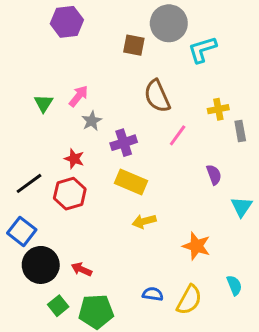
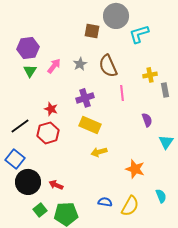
purple hexagon: (67, 22) -> (28, 48), moved
gray star: (92, 121) -> (80, 64), moved
pink line: (178, 135) -> (122, 93), turned -42

